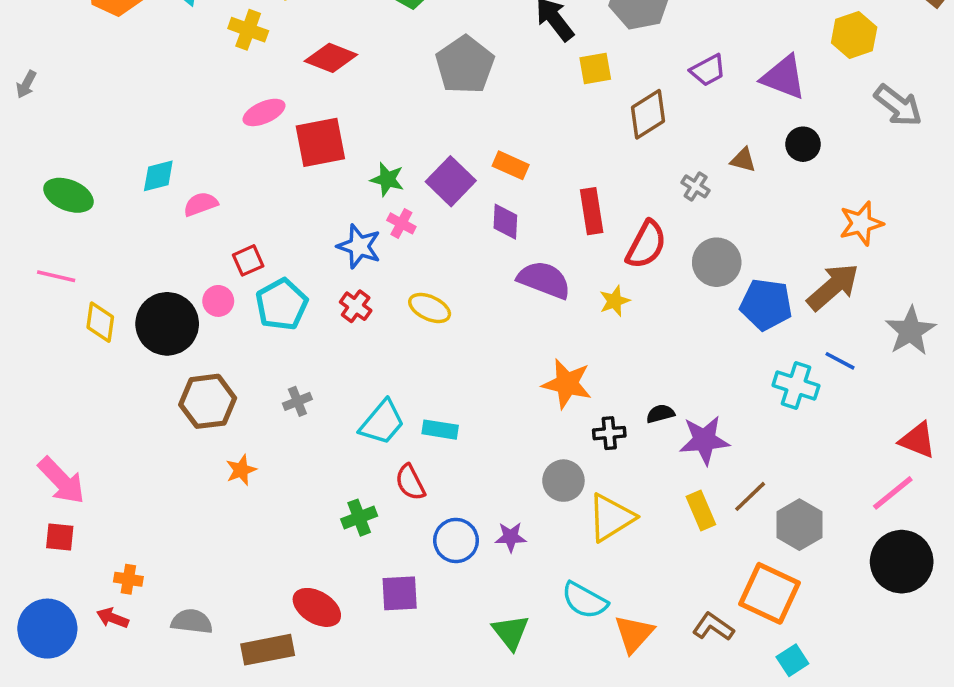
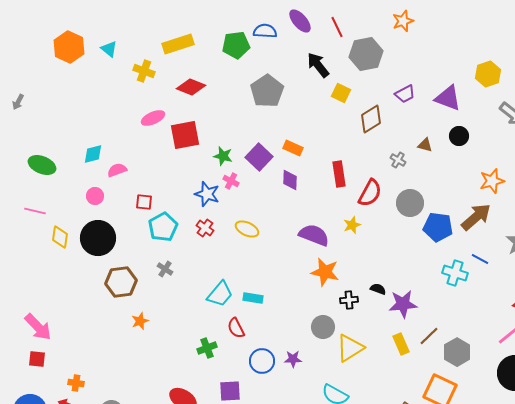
yellow square: (595, 68) -> (341, 93), turned 36
red square: (248, 260) -> (144, 202), turned 30
purple semicircle: (544, 280) -> (314, 235), moved
pink circle: (218, 301) -> (95, 196), moved
gray cross: (297, 401) -> (165, 269), moved, turned -35
black semicircle: (660, 414) -> (378, 289), turned 35

